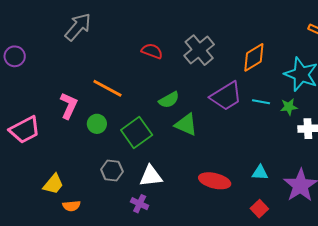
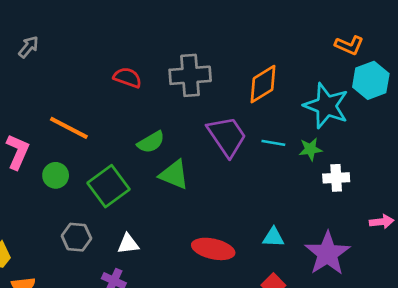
gray arrow: (78, 27) -> (29, 47), size x0.6
gray cross: (199, 50) -> (190, 75), turned 36
purple trapezoid: (226, 96) -> (227, 136), turned -92
white triangle: (151, 176) -> (128, 244), size x0.7

